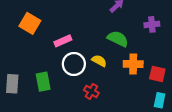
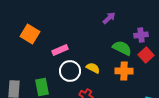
green semicircle: (118, 39) -> (122, 48), moved
red square: (157, 74) -> (146, 55), moved, turned 35

